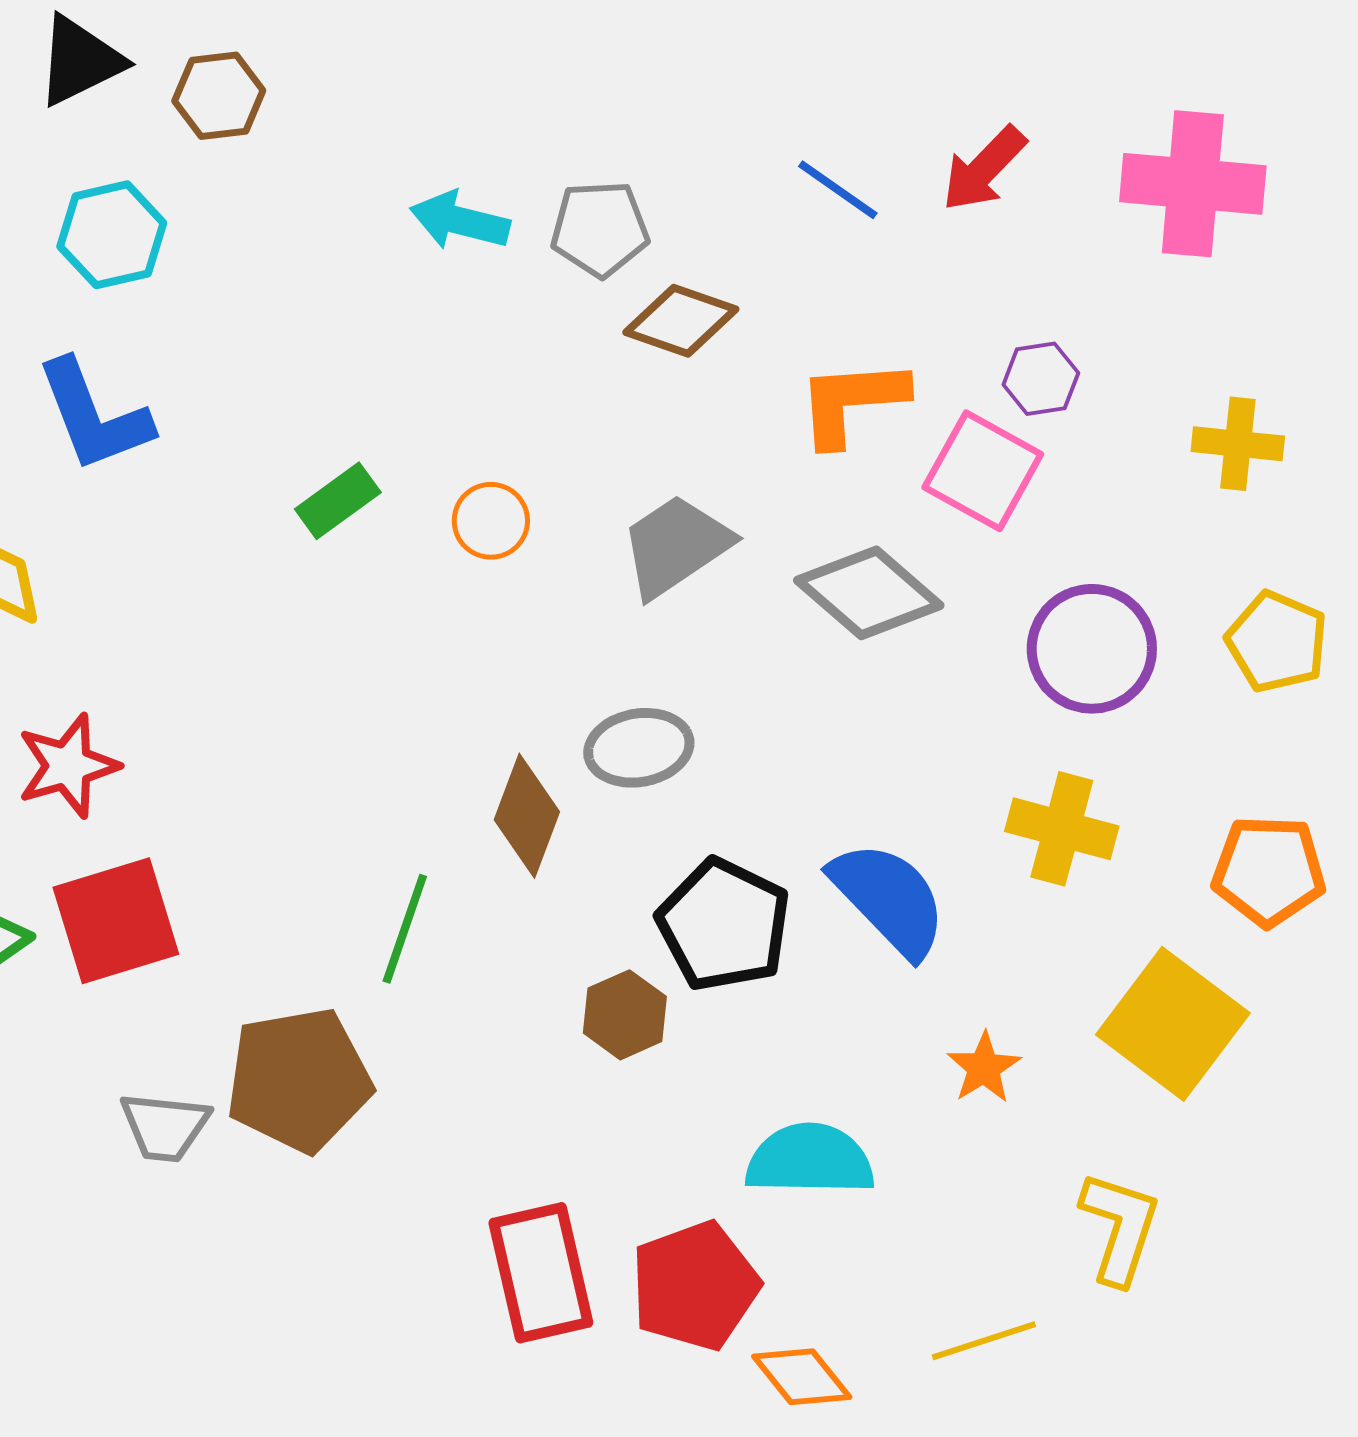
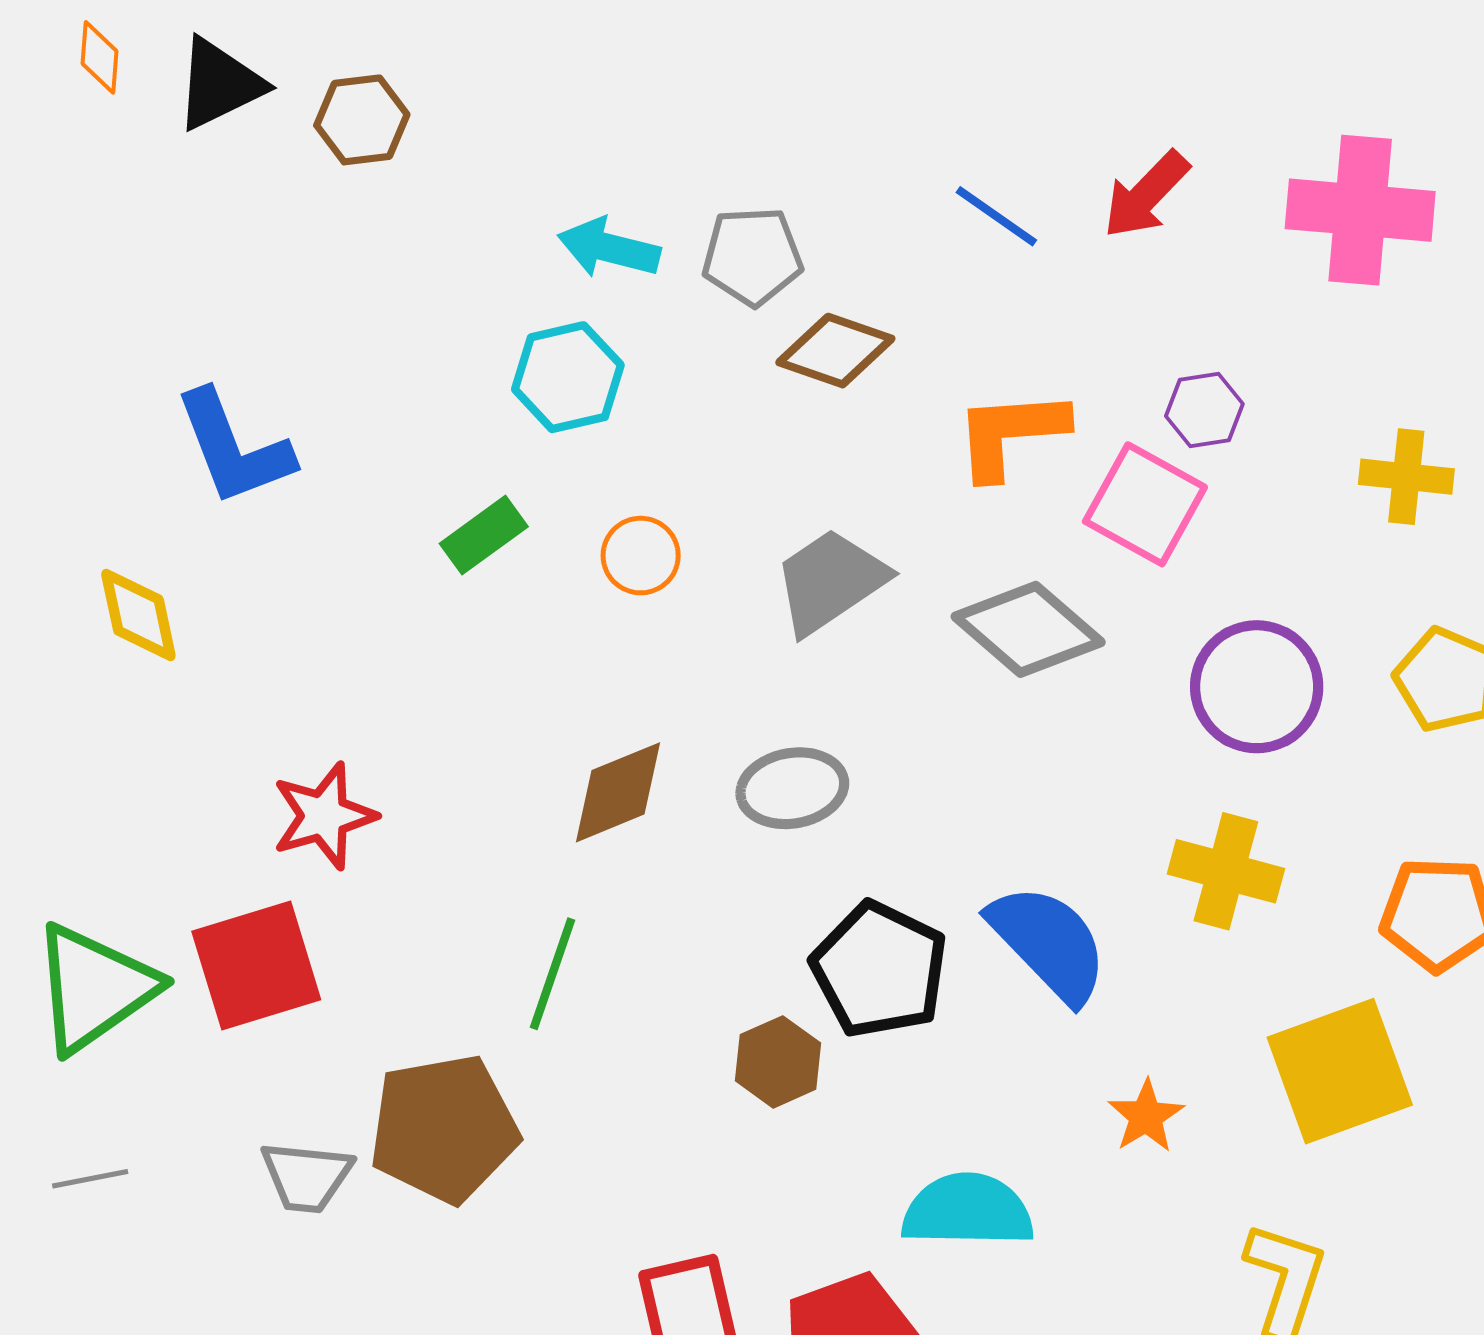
cyan hexagon: (112, 235) -> (568, 377), moved
red star: (68, 766) -> (324, 816), moved
brown diamond: (527, 816) -> (618, 792), moved, turned 47
yellow square: (1173, 1024) -> (1340, 1071), turned 33

